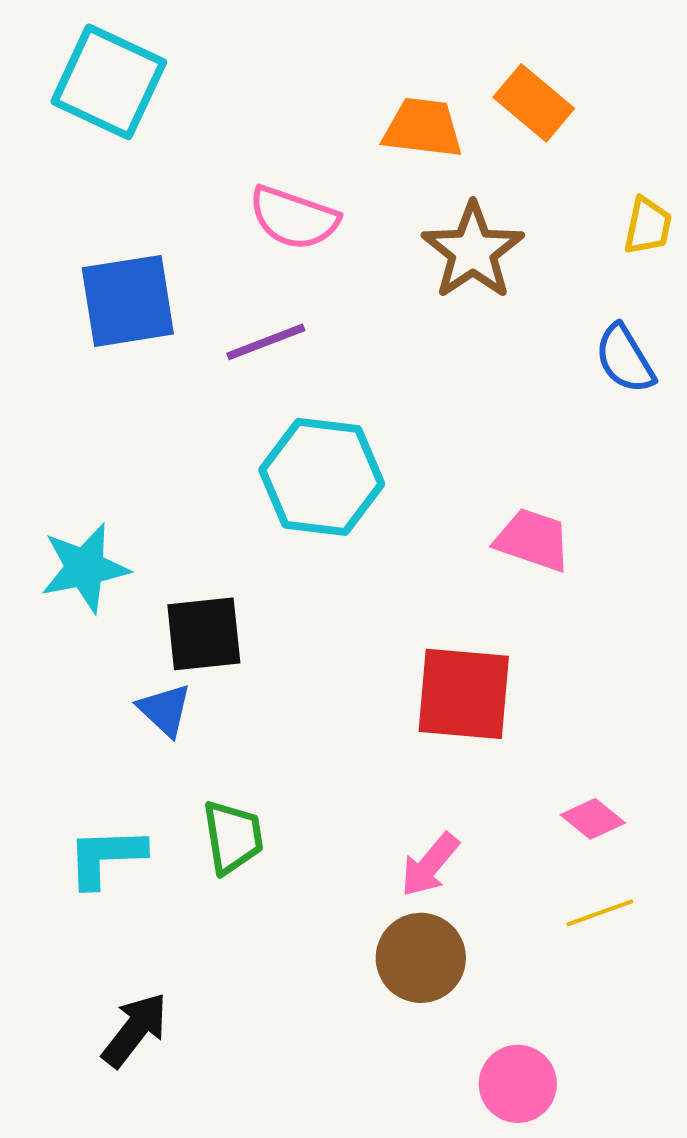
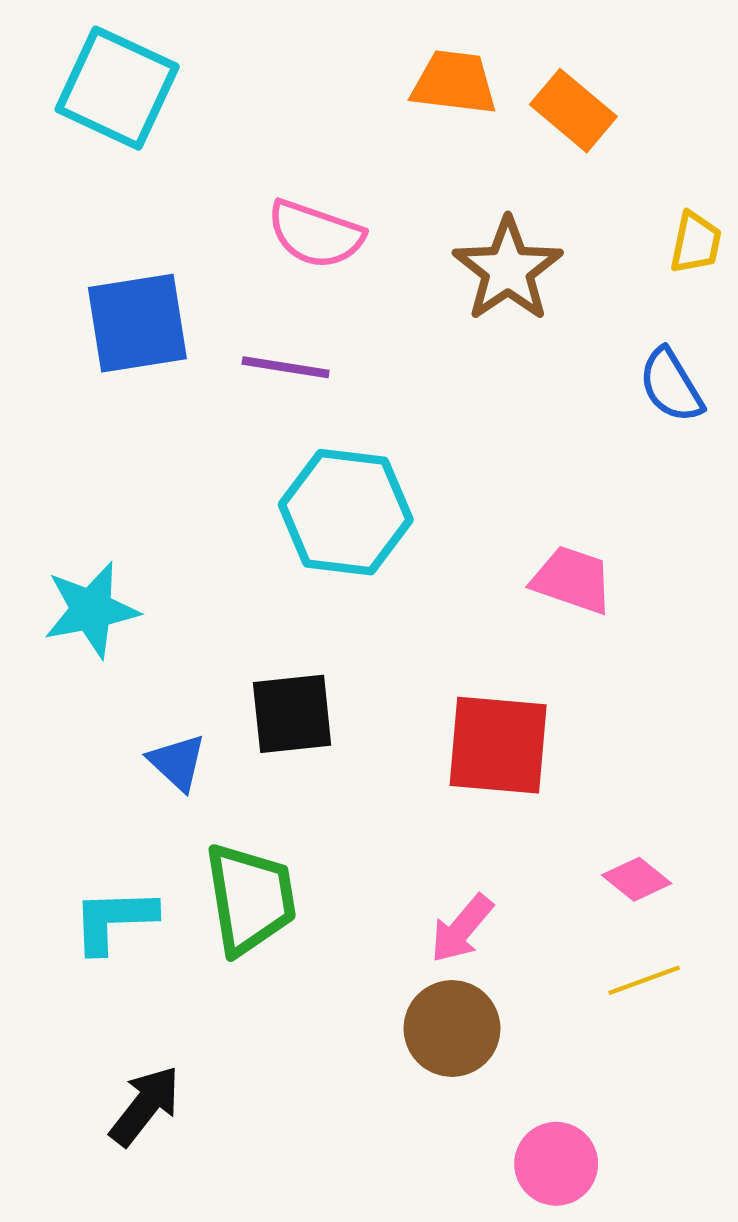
orange trapezoid: (423, 128) -> (454, 83), moved
purple line: (266, 342) -> (286, 367), turned 30
black square: (204, 634) -> (292, 714), moved
green trapezoid: (233, 837) -> (250, 899), size x1.4

